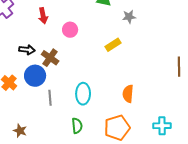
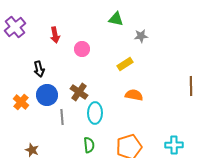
black arrow: (27, 50) -> (39, 69), turned 70
brown cross: (50, 58) -> (79, 92), moved
orange semicircle: (128, 94) -> (134, 95), moved, turned 96

